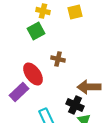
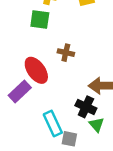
green square: (36, 31) -> (40, 19), turned 36

